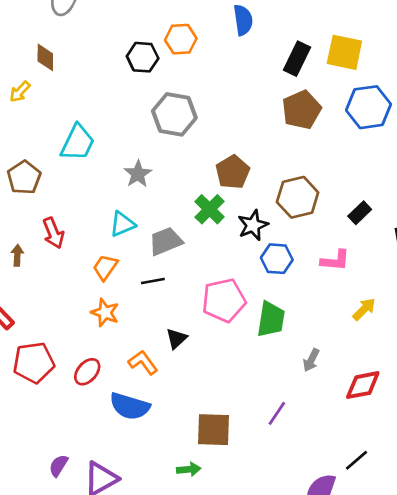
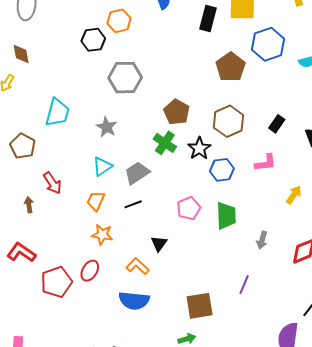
brown pentagon: (302, 110) -> (231, 67), moved
pink pentagon: (224, 300) -> (189, 208), size x0.7
red ellipse: (87, 372) -> (90, 271), moved

